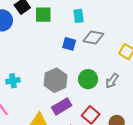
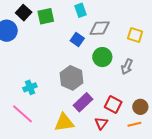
blue square: (69, 44) -> (77, 39), turned 32
green circle: (88, 79) -> (102, 57), moved

